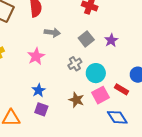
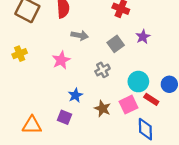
purple star: (111, 40) -> (143, 37), moved
cyan circle: (96, 73) -> (138, 82), moved
blue star: (39, 90) -> (75, 95), moved
blue diamond: (117, 117) -> (145, 129), turned 30

